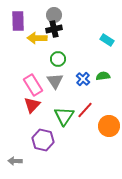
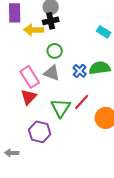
green semicircle: (103, 76) -> (100, 68), size x1.5
gray triangle: (55, 81) -> (52, 73), turned -36

